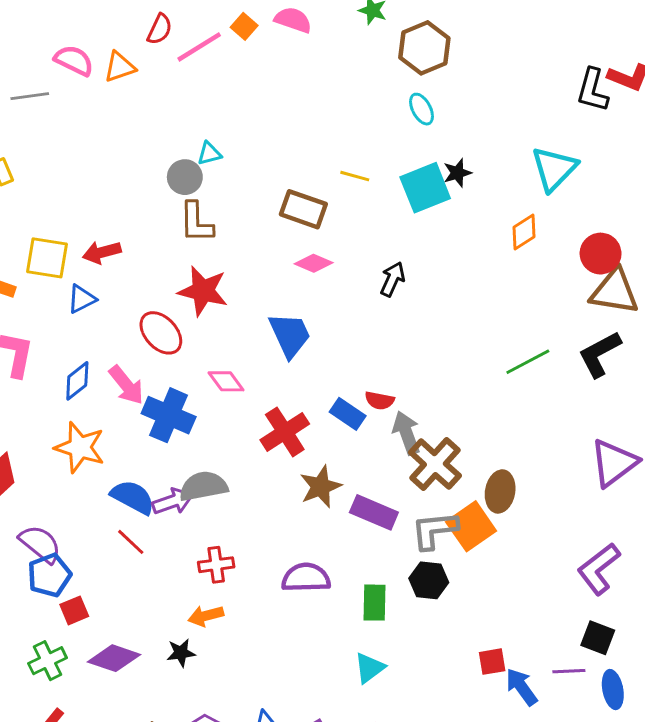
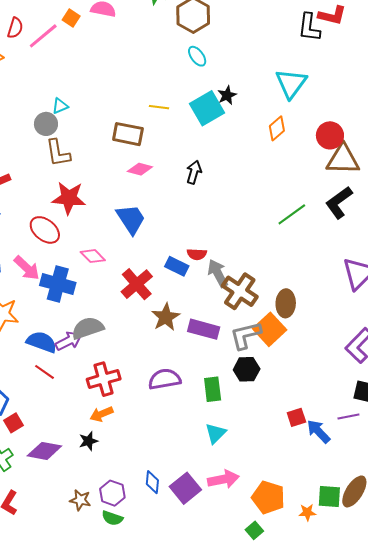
red cross: (216, 565) -> (104, 379), size x1.4

